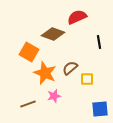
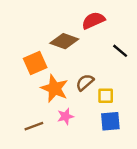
black line: (99, 42) -> (120, 51), turned -40
orange square: (29, 52) -> (35, 63), turned 36
blue square: (100, 109) -> (110, 121), moved

